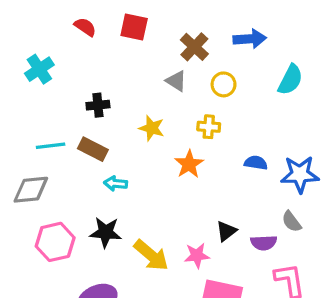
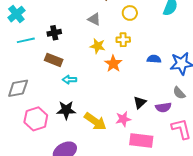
gray triangle: (176, 81) -> (94, 19), moved
yellow star: (152, 128) -> (98, 46), moved
cyan line: (51, 146) -> (26, 40), moved

